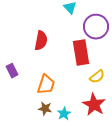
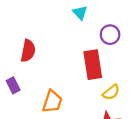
purple circle: (96, 27) -> (110, 35), size x0.7
red semicircle: (41, 41) -> (28, 51), moved

